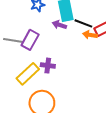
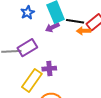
purple arrow: (59, 25) -> (52, 27), turned -32
purple rectangle: (30, 40) -> (27, 48), turned 42

